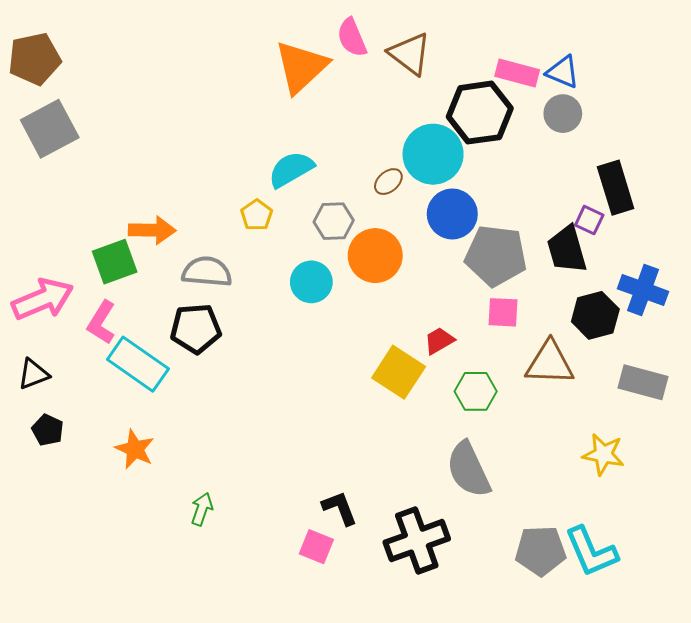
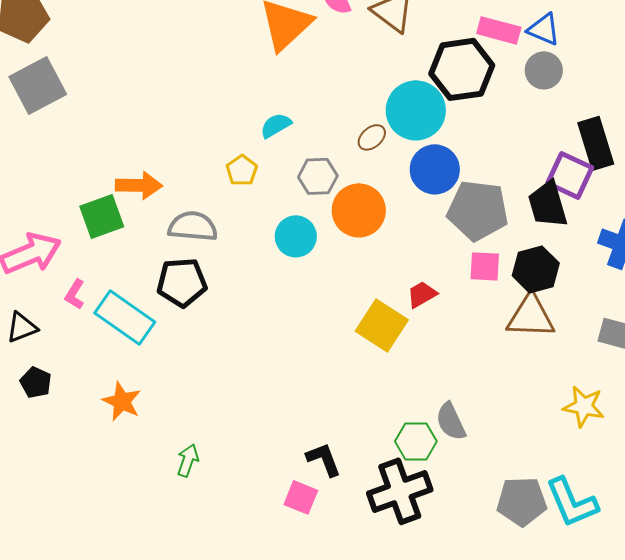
cyan semicircle: (291, 169) -> (276, 125), size x0.7
purple square: (589, 220) -> (570, 175), size x1.6
black hexagon: (595, 315) -> (536, 269), moved
pink L-shape: (101, 322) -> (75, 294), moved, size x0.7
green hexagon: (476, 391) -> (416, 441), moved
gray semicircle: (469, 470) -> (451, 421), size x0.7

